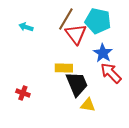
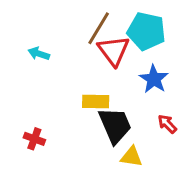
cyan arrow: (26, 27) -> (39, 54), moved
red arrow: (111, 73) -> (167, 124), moved, size x0.6

